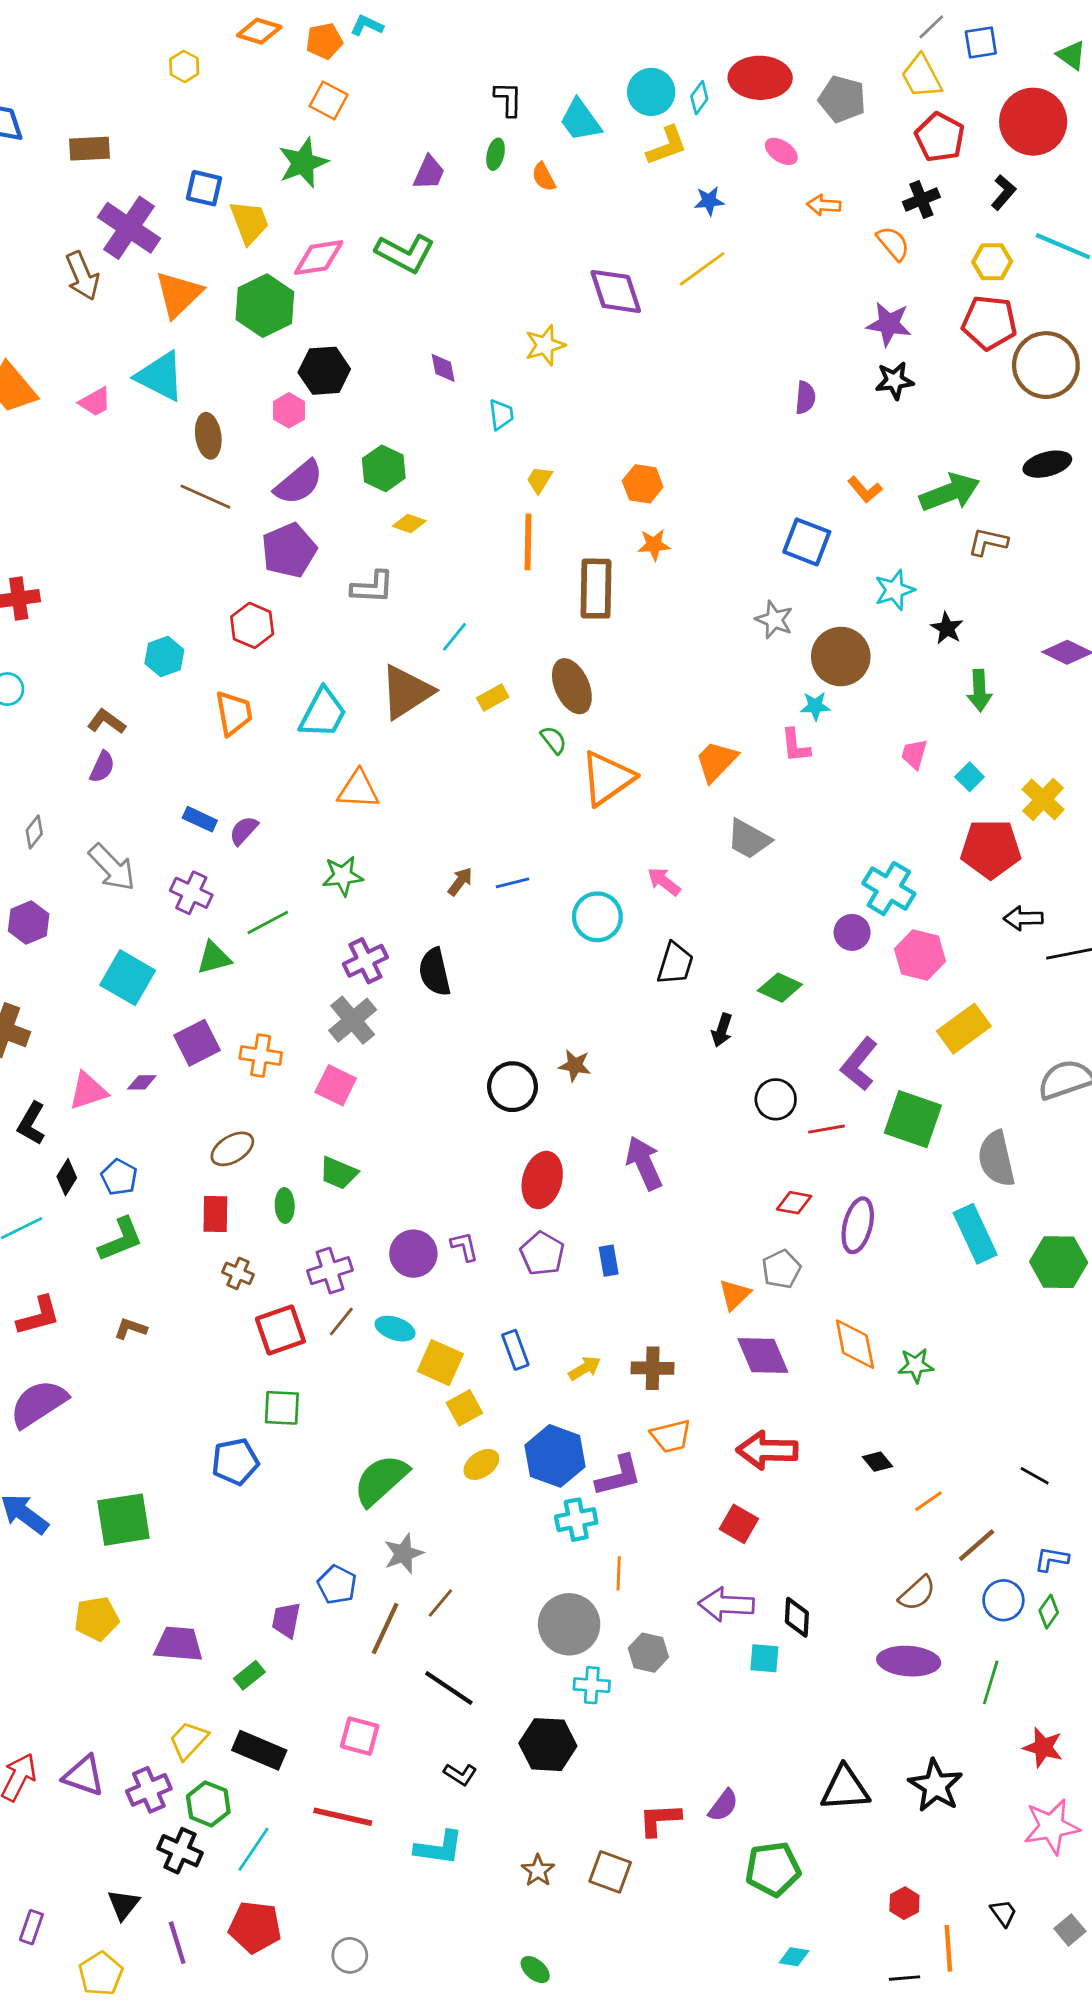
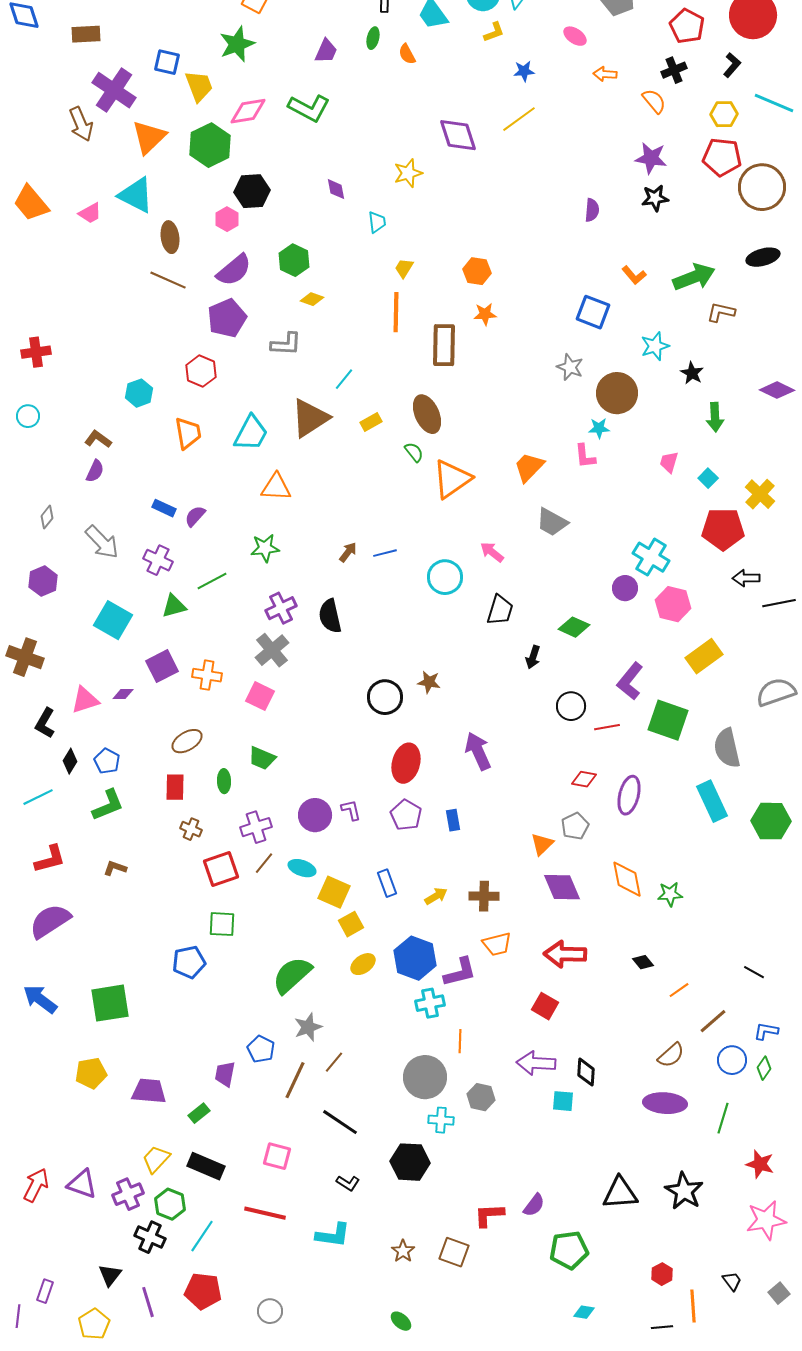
yellow L-shape: (667, 146) -> (494, 32), size x0.7

